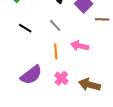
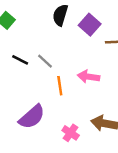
gray line: (55, 25) -> (45, 61), moved
pink cross: (61, 78) -> (71, 133), moved

